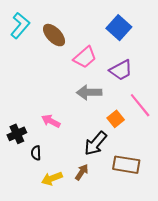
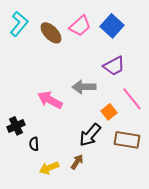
pink trapezoid: (85, 57) -> (80, 26), moved
pink arrow: (51, 121) -> (50, 100), moved, size x1.4
brown rectangle: (126, 165) -> (127, 140), moved

